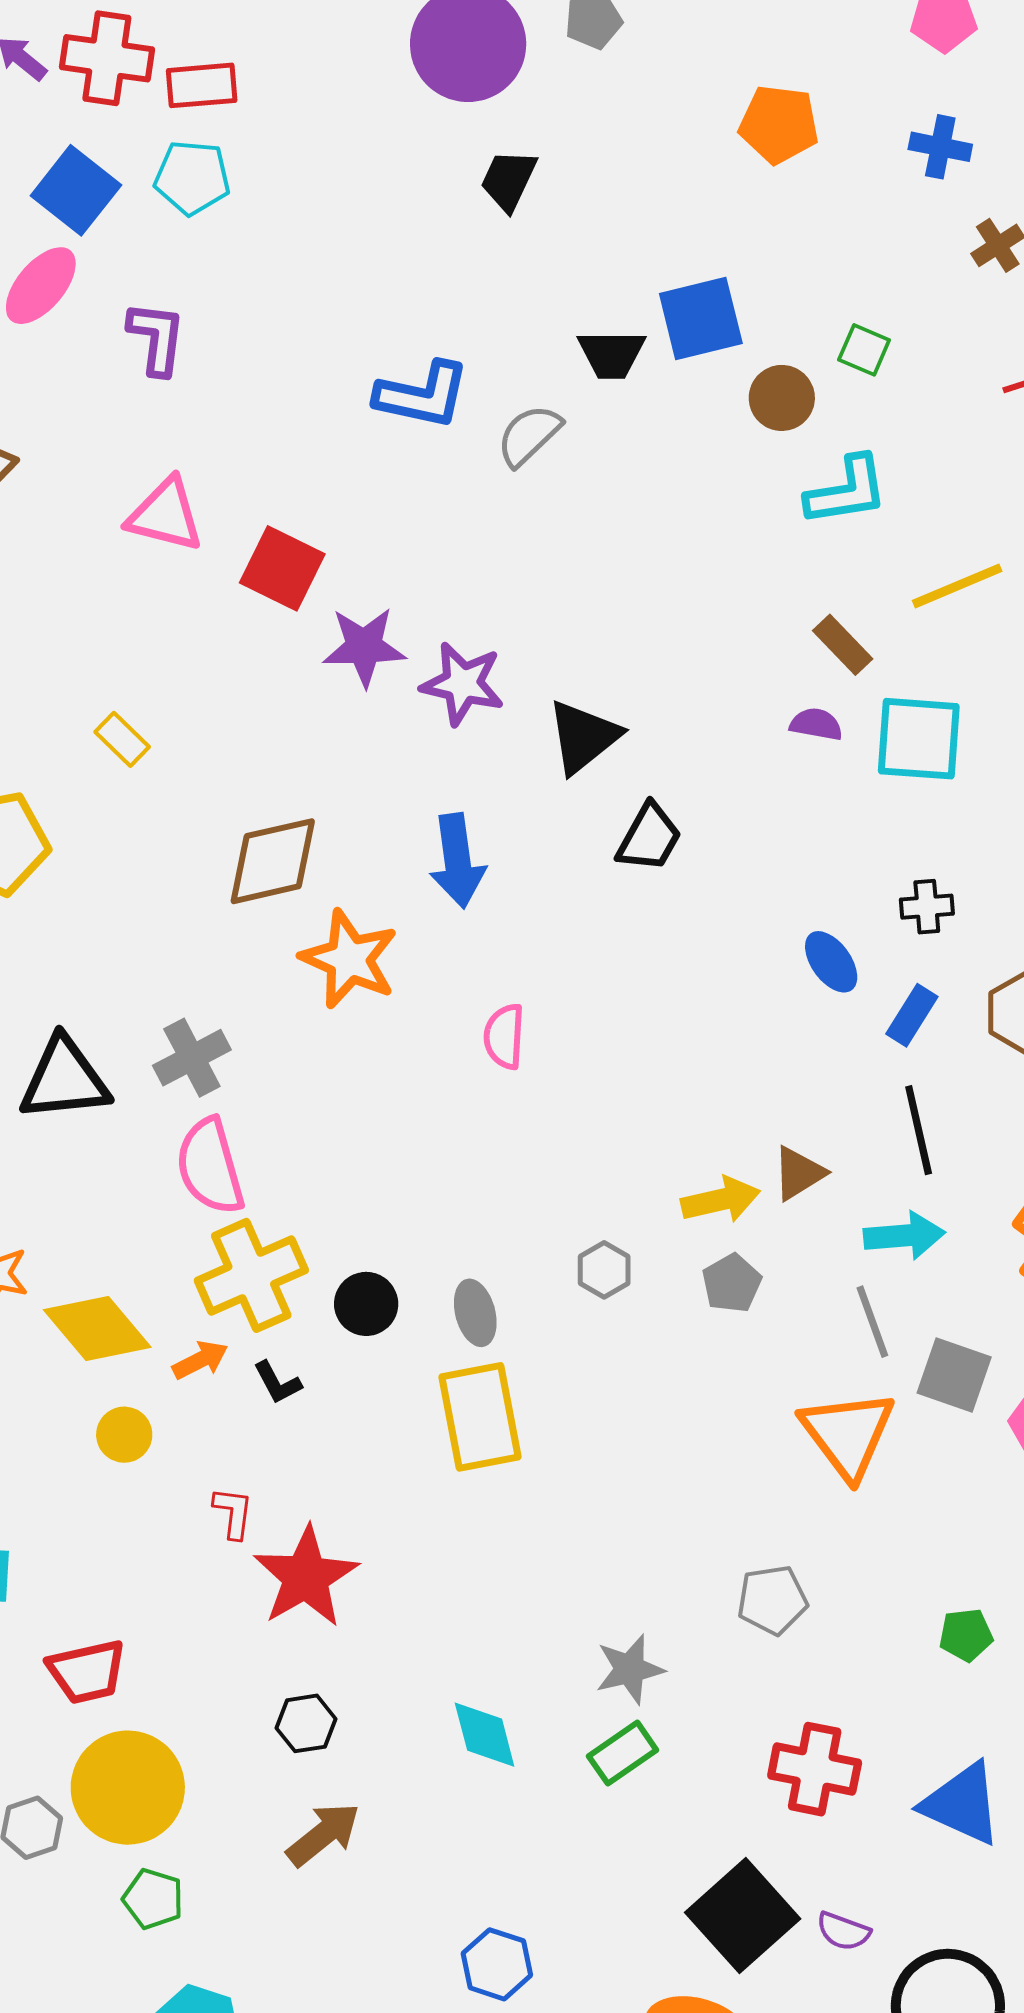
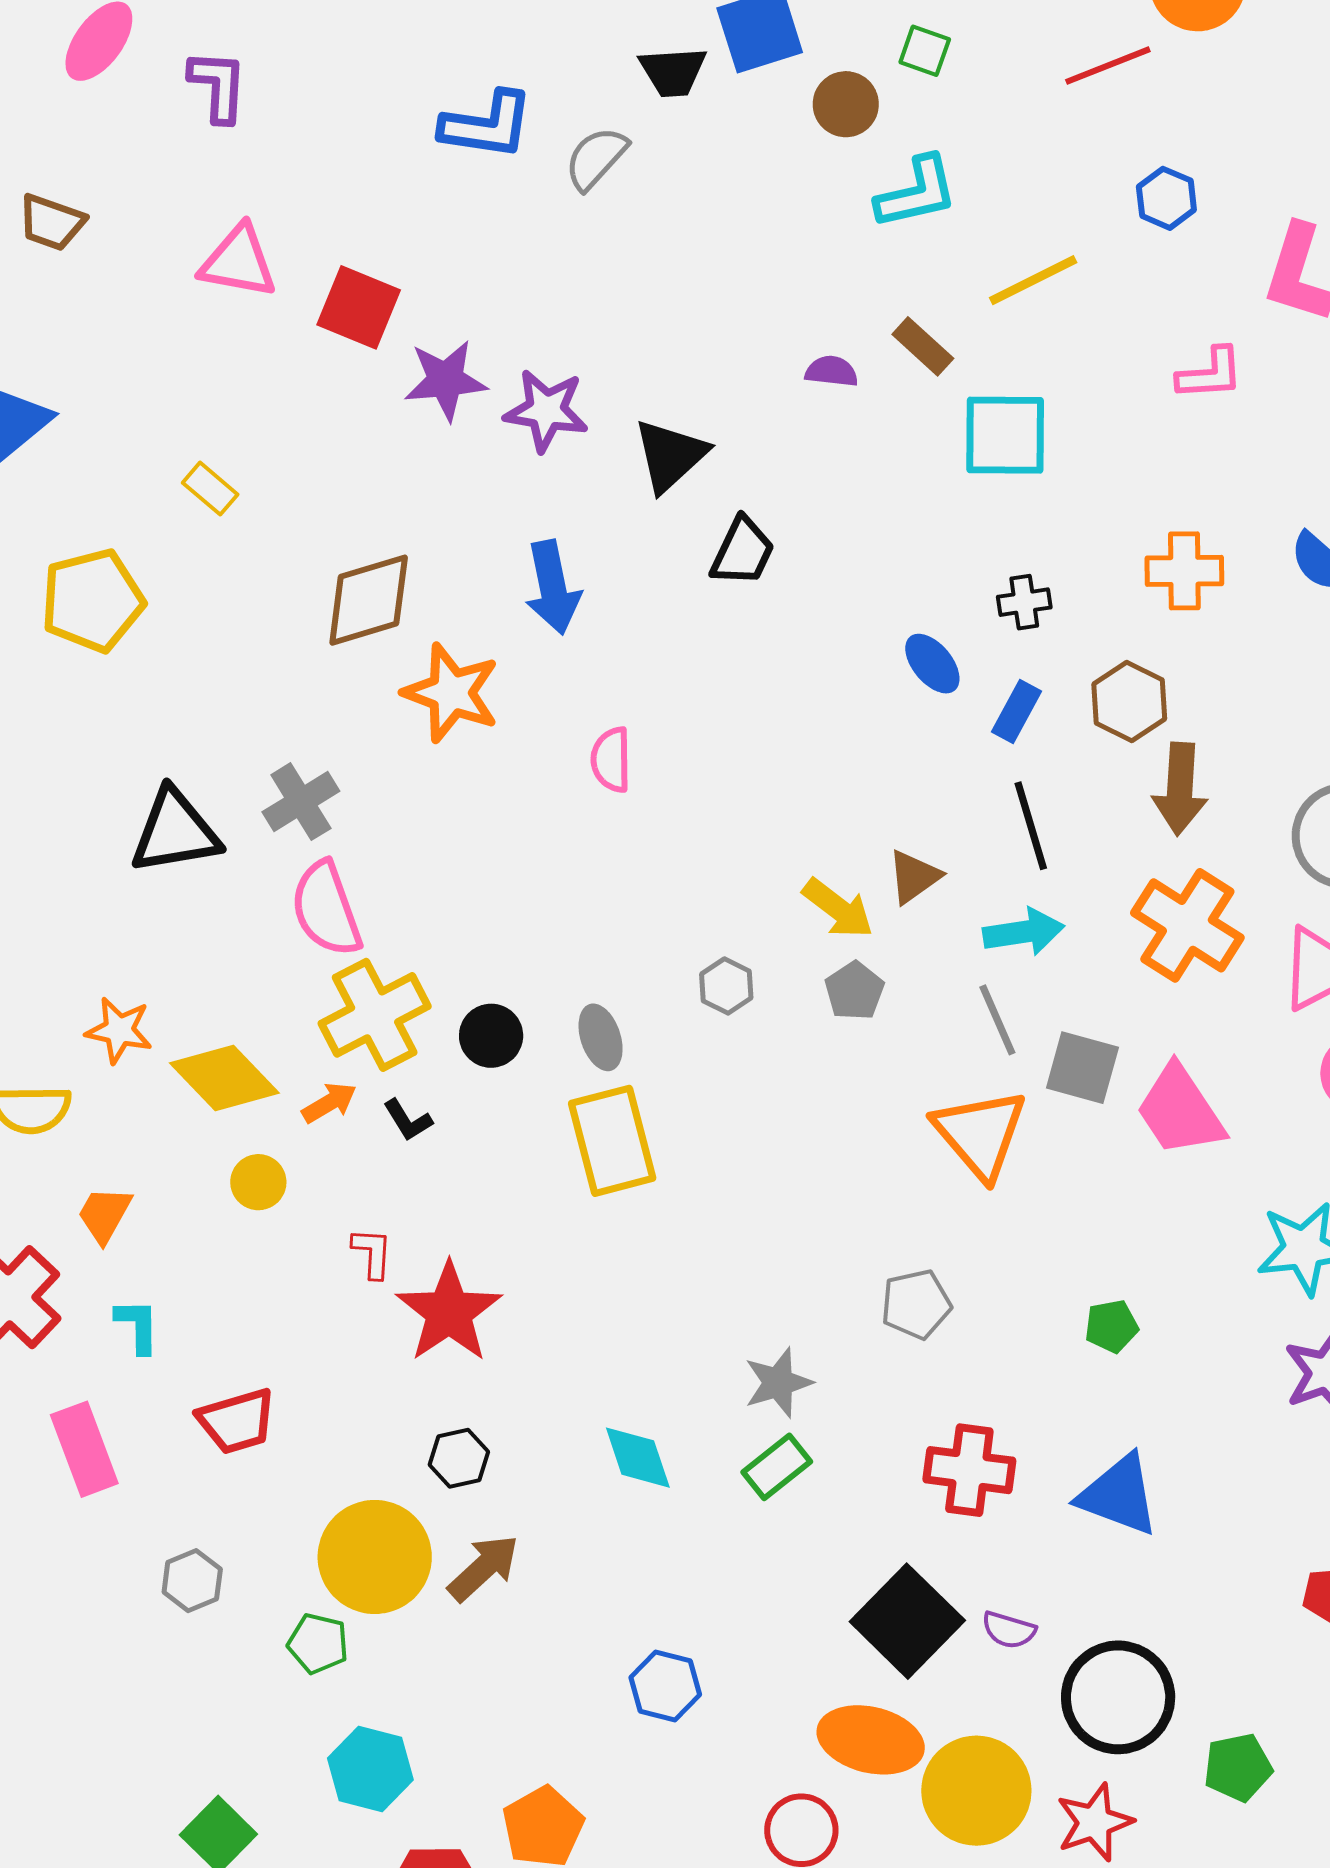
purple semicircle: (816, 724) -> (832, 371), moved
yellow arrow: (721, 1200) -> (838, 908), turned 54
yellow circle: (128, 1788) -> (375, 1557), moved

